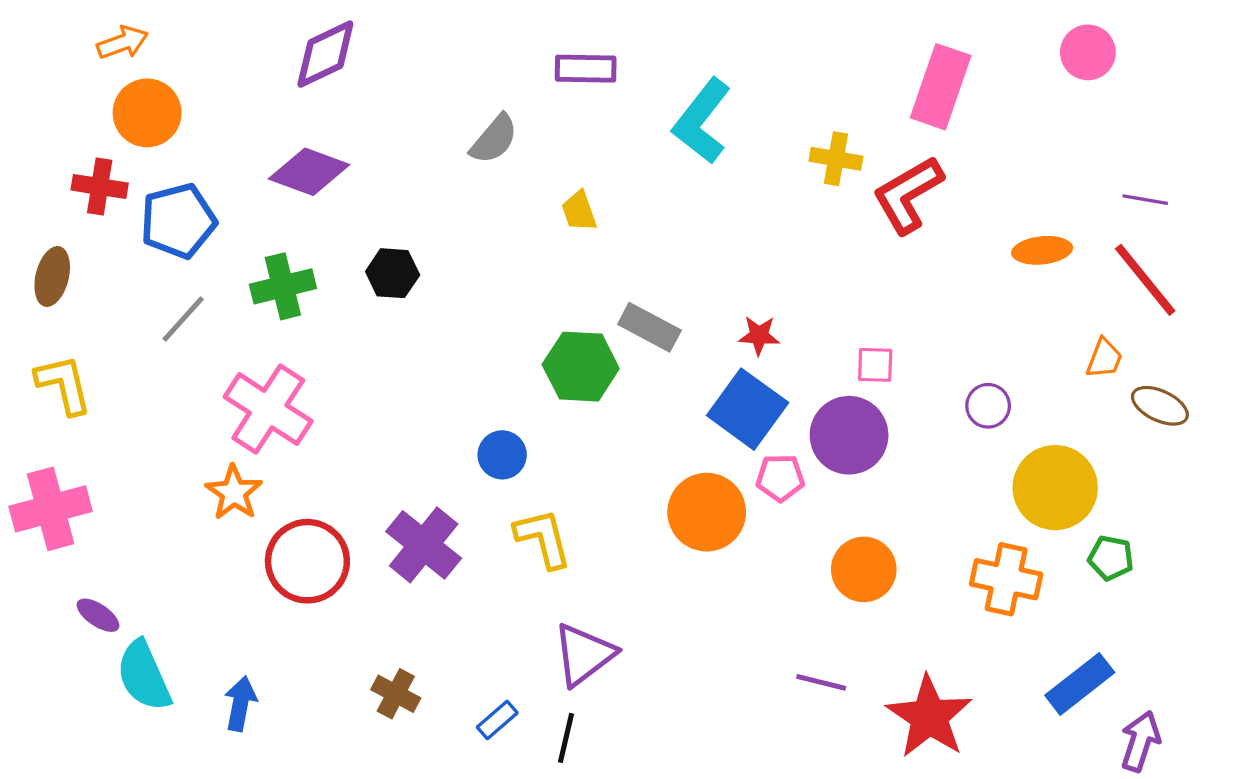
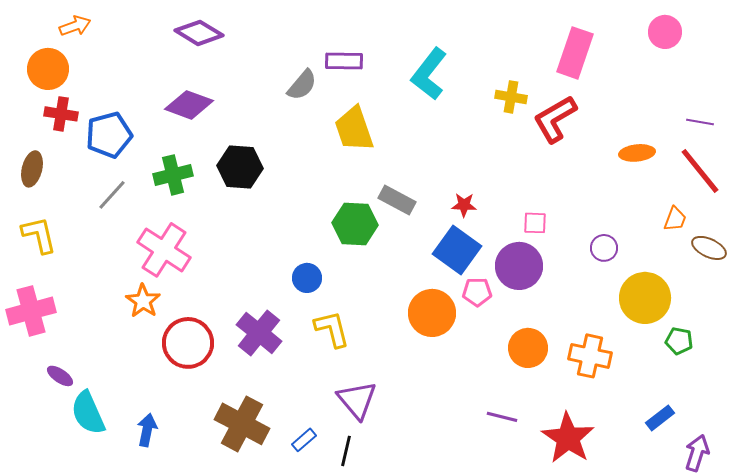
purple diamond: (325, 54) -> (199, 33), turned 57
purple rectangle: (586, 69) -> (344, 61), moved
orange circle: (147, 113) -> (48, 69), moved
yellow trapezoid: (579, 211) -> (354, 129), size x1.8
black hexagon: (393, 273) -> (240, 167), size x1.4
orange cross: (1006, 579) -> (590, 356), moved
purple triangle: (584, 654) -> (357, 400), turned -33
blue rectangle: (1080, 684) -> (660, 418), size x0.7
brown cross: (396, 694) -> (242, 424), size x1.8

